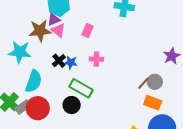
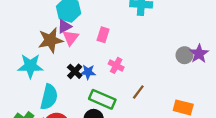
pink triangle: (58, 30) -> (71, 38), turned 35
pink cross: (96, 59) -> (116, 65), turned 32
gray circle: (155, 82) -> (184, 55), moved
brown line: (143, 83) -> (138, 92), moved

